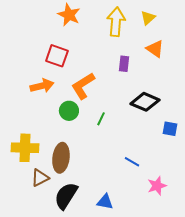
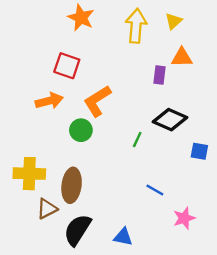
orange triangle: (155, 49) -> (182, 57), turned -36
purple rectangle: (124, 64) -> (159, 75), moved
green line: (101, 119) -> (137, 140), moved

